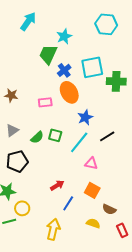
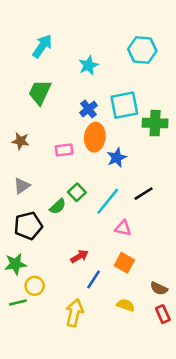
green trapezoid: (48, 54) -> (40, 92), moved
orange ellipse: (69, 92) -> (95, 137), turned 35
blue star: (85, 117) -> (117, 158), moved
green square: (55, 135) -> (77, 192), turned 32
green semicircle: (37, 137) -> (58, 206), moved
brown semicircle: (109, 209) -> (159, 288), moved

